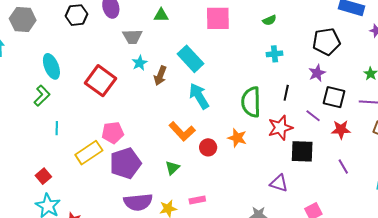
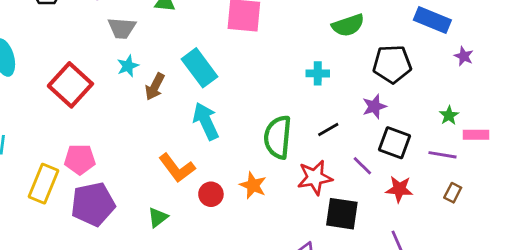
green semicircle: (269, 20) -> (348, 25), moved, size x1.6
black line: (286, 93) -> (328, 130), turned 42
yellow rectangle: (89, 153) -> (44, 184), turned -40

